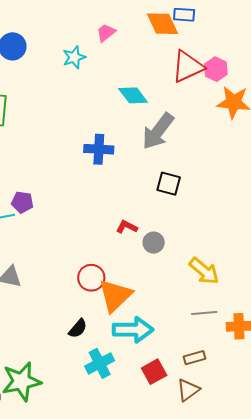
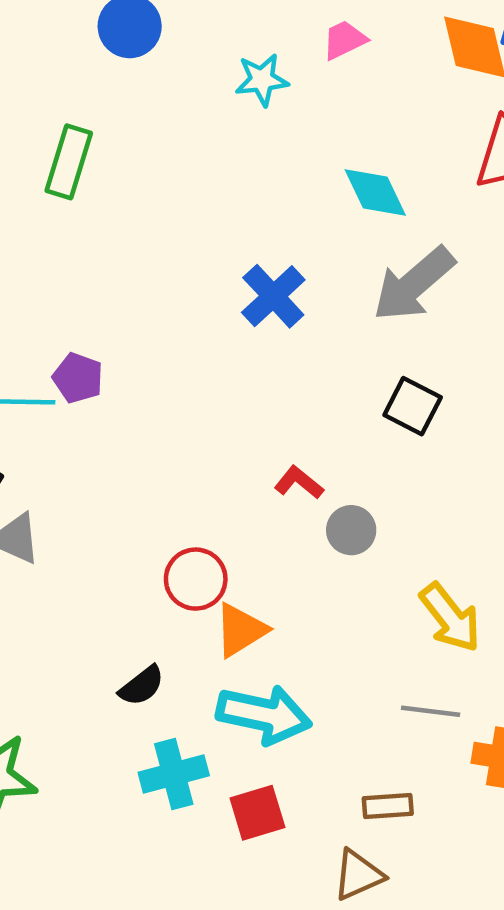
blue cross: (99, 149) -> (273, 296), turned 32
orange triangle: (115, 296) -> (241, 630), size x0.7
red square: (154, 372) -> (257, 813), moved

